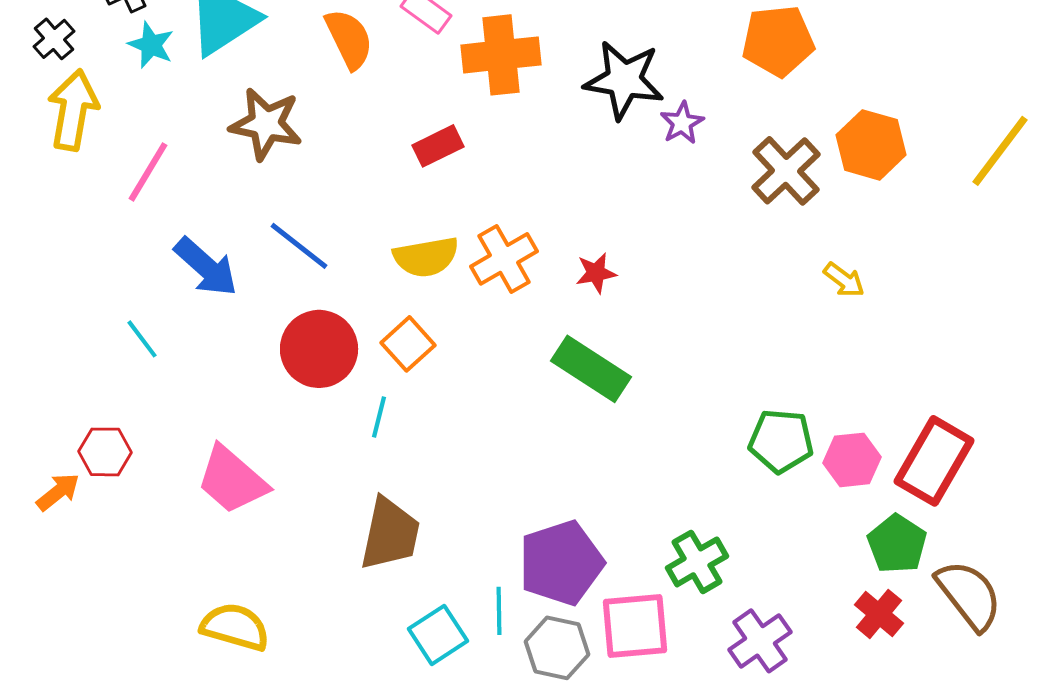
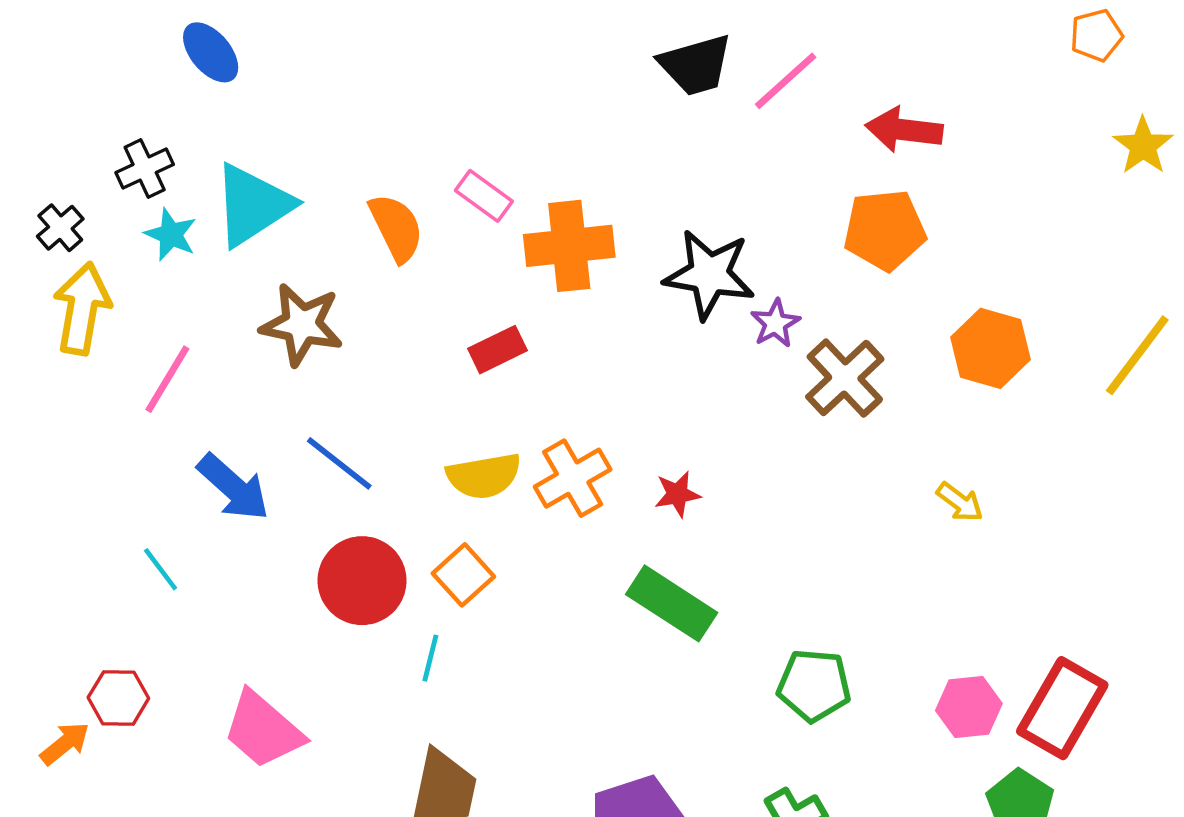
brown cross: (786, 171) -> (845, 378), moved
green pentagon: (781, 441) -> (814, 685), moved

